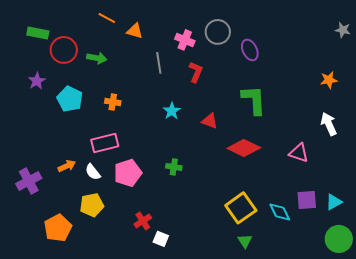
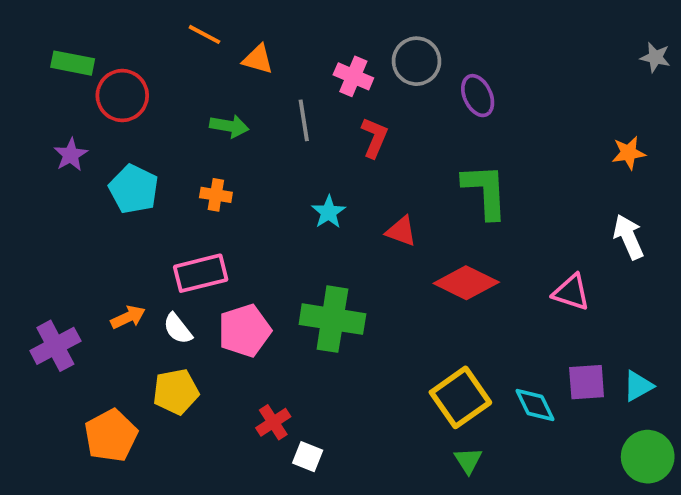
green arrow: (97, 58) -> (229, 126), moved
green cross: (174, 167) -> (332, 319), size x2.0

